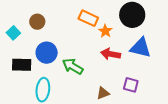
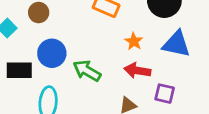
orange star: (105, 31) -> (134, 41), moved
red arrow: (111, 54) -> (137, 70), moved

